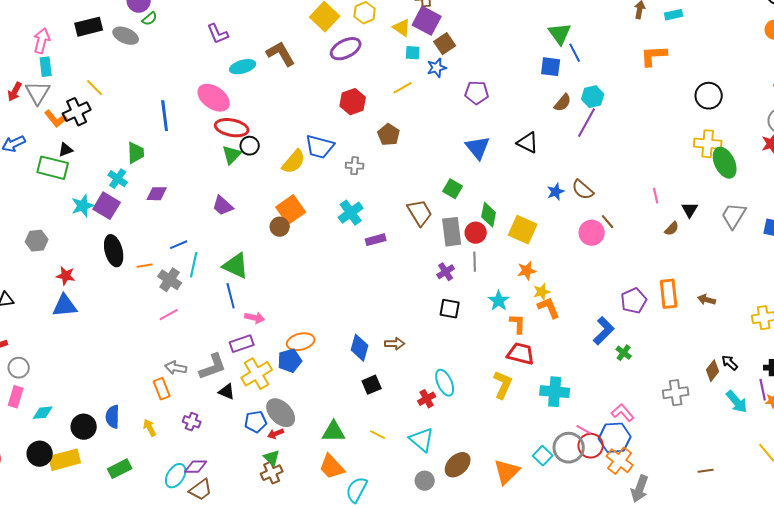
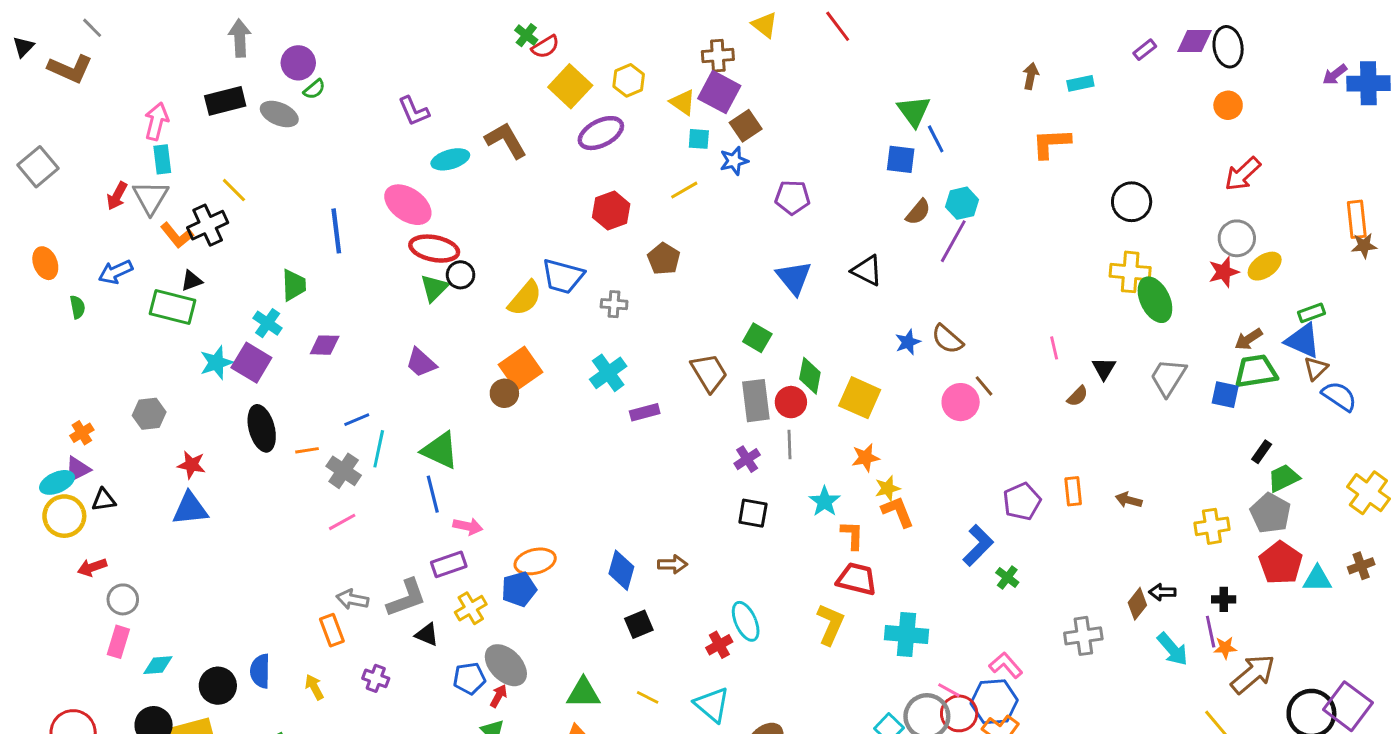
orange rectangle: (669, 294) -> (1073, 491), size x0.7
black arrow: (730, 363) -> (1162, 592), turned -42
yellow cross: (257, 374) -> (471, 608), size x0.7
red arrow: (276, 434) -> (499, 696), turned 140

